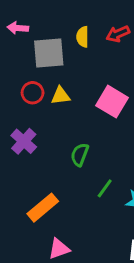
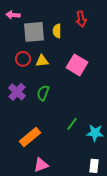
red arrow: (118, 34) -> (81, 19), turned -77
yellow semicircle: (83, 37) -> (57, 31), moved
green semicircle: (80, 155) -> (43, 93), moved

